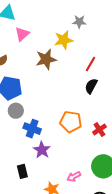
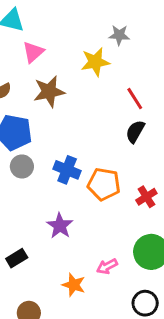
brown star: (46, 59) -> (49, 92), moved
red line: (91, 64) -> (135, 99), turned -63
blue cross: (32, 129) -> (67, 170), moved
black rectangle: (22, 171) -> (17, 258), moved, turned 72

